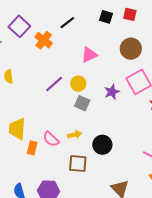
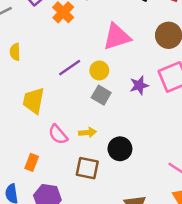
pink triangle: (89, 55) -> (117, 37), size x1.4
yellow trapezoid: (17, 129) -> (34, 101), moved
orange rectangle: (32, 148) -> (32, 162), moved

